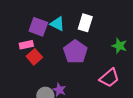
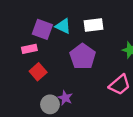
white rectangle: (85, 23) -> (93, 25), turned 66
red square: (34, 57) -> (38, 72), moved

